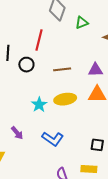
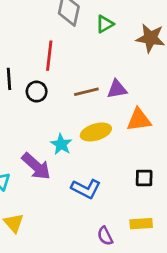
purple triangle: (95, 70) -> (117, 89), moved
purple arrow: (17, 133) -> (36, 166), moved, size x1.6
black square: (97, 145) -> (144, 178), moved

